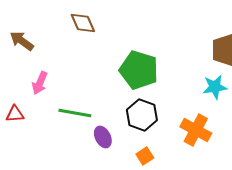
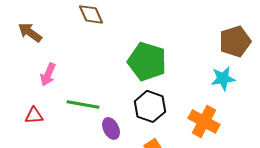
red triangle: (15, 114) -> (34, 115), moved

